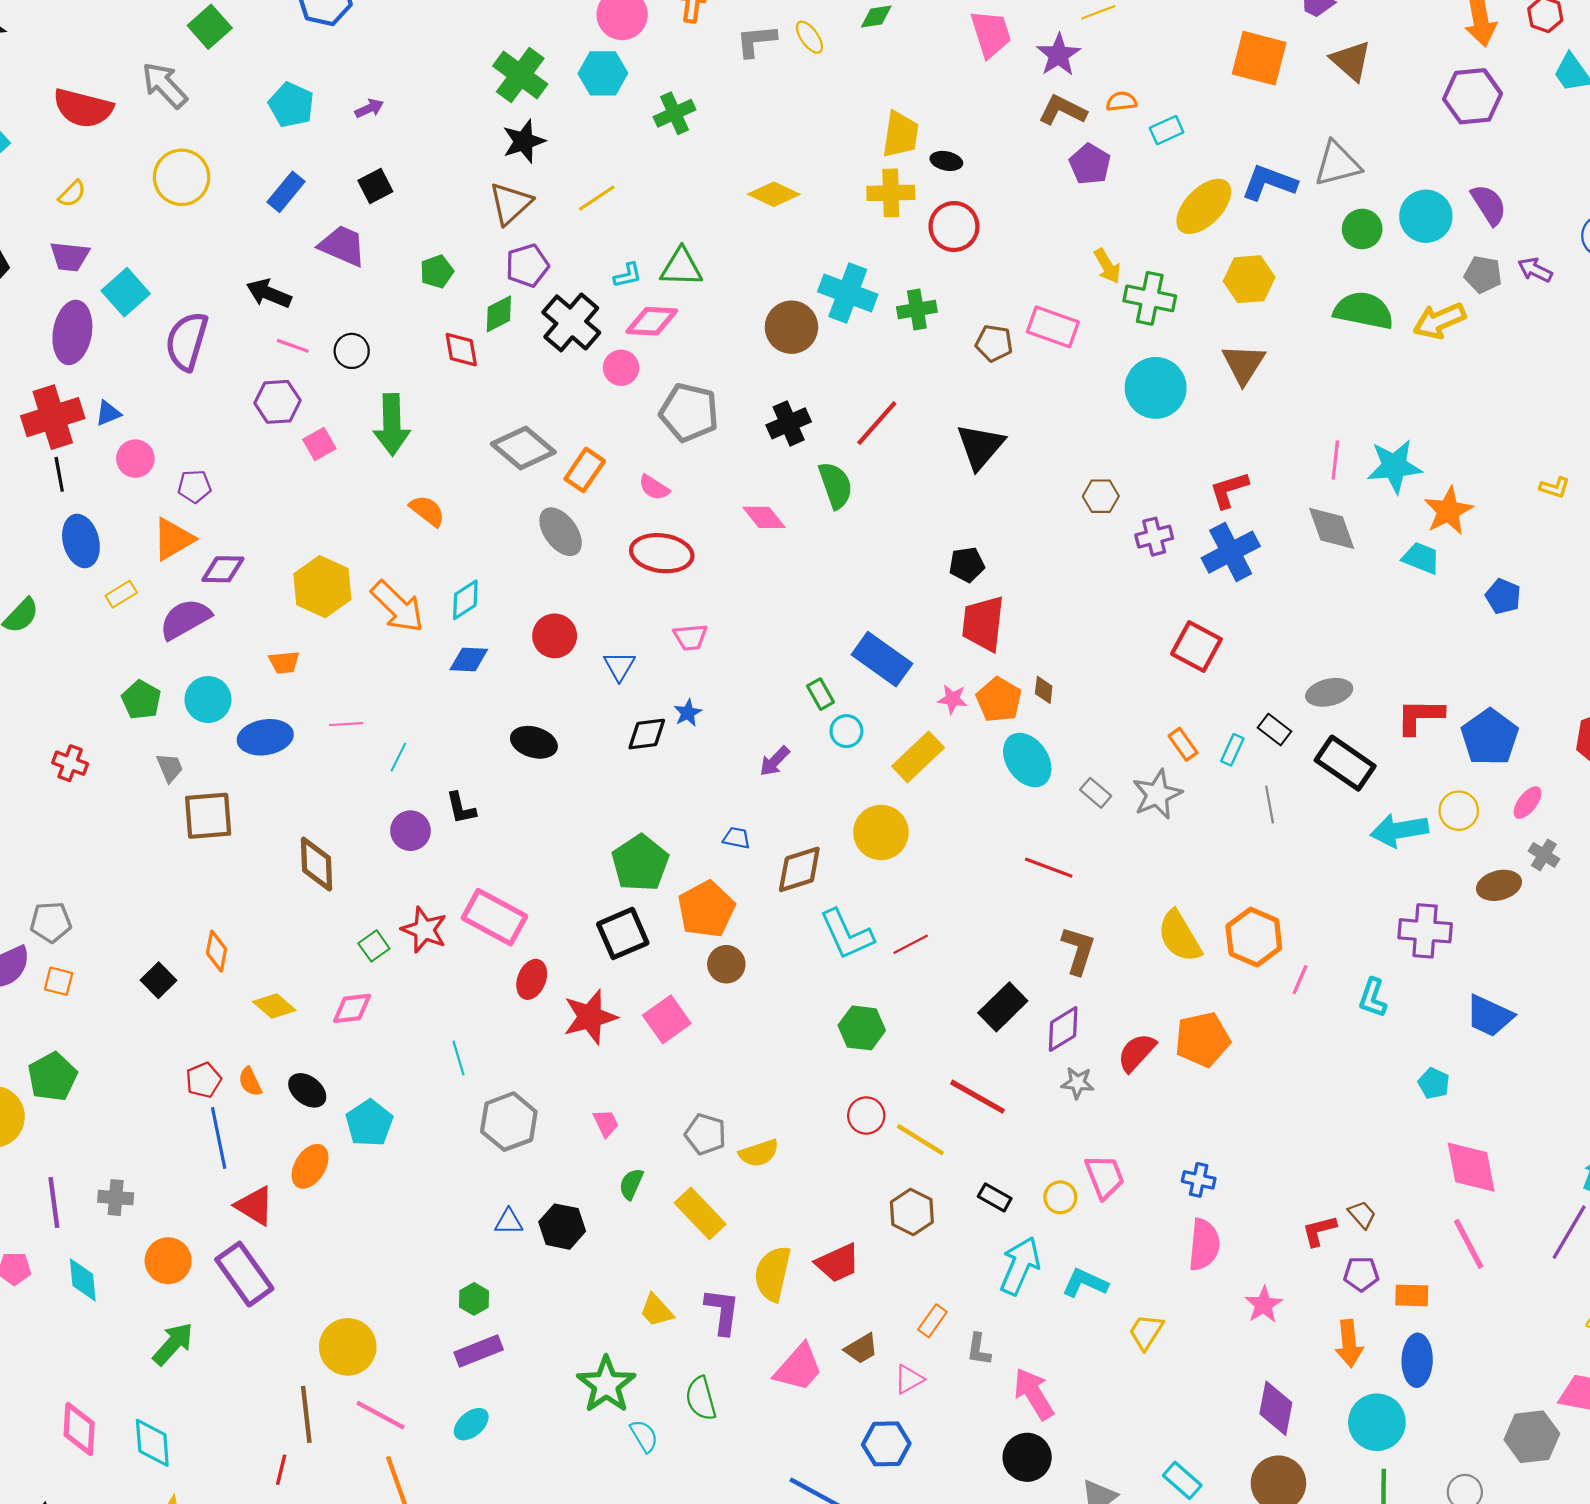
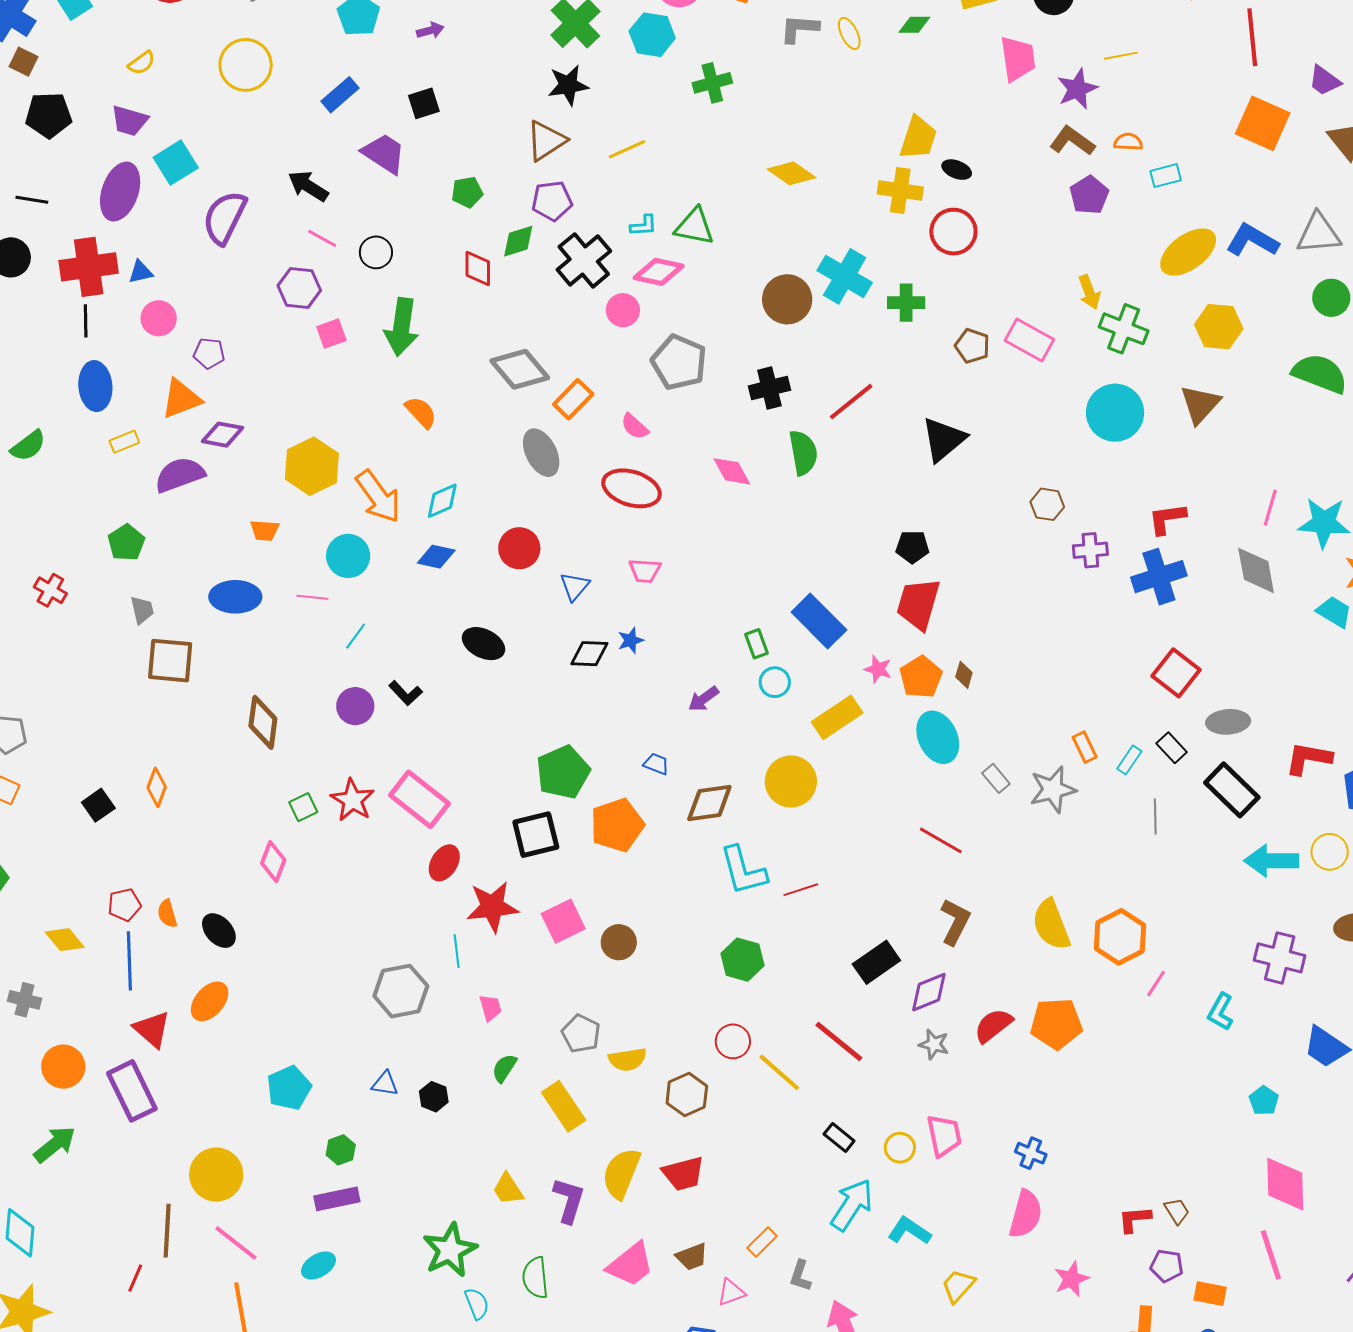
red square: (1196, 647) -> (1176, 673), moved
cyan circle: (208, 700) -> (348, 556), moved
black L-shape: (461, 808) -> (406, 693), turned -40
brown circle: (726, 964) -> (619, 942), moved
yellow diamond: (274, 1006) -> (65, 940), moved
pink diamond: (352, 1008) -> (273, 862), turned -72
cyan line: (458, 1058) -> (457, 951), moved
cyan pentagon: (369, 1123) -> (289, 1088), moved
brown hexagon: (912, 1212) -> (687, 1095), moved
black hexagon: (562, 1227) -> (434, 1097), size x0.7

